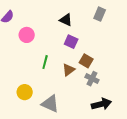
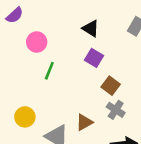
green line: (45, 62) -> (49, 71), moved
brown triangle: (69, 70) -> (84, 122), moved

